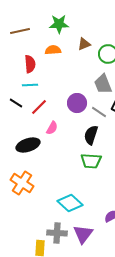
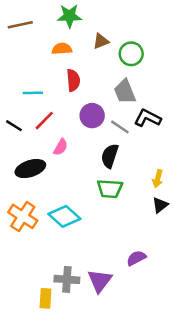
red semicircle: (30, 64) -> (73, 80), moved
black line: (16, 103) -> (14, 126), moved
cyan diamond: (70, 203) -> (64, 216), moved

